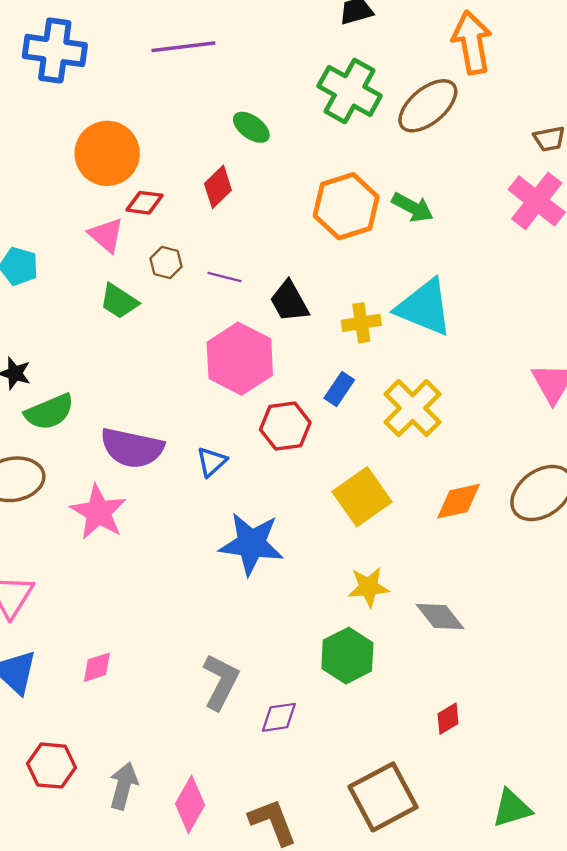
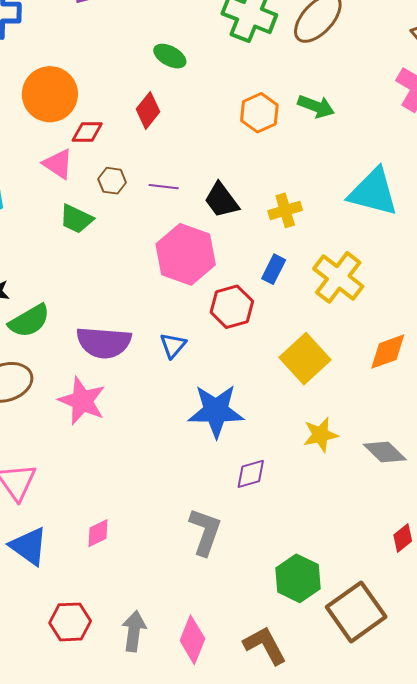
orange hexagon: (346, 206) -> (259, 113), size x0.7
cyan triangle: (424, 307) -> (373, 192), moved
green hexagon: (347, 656) -> (298, 578), moved
purple diamond: (279, 717) -> (251, 474), moved

